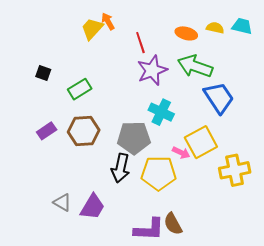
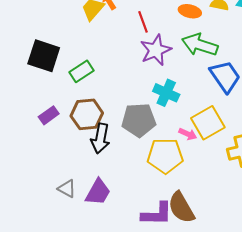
black square: (43, 73) -> (44, 56), size x2.0
black arrow: (121, 168) -> (100, 138), moved
brown semicircle: (173, 224) -> (181, 208), size x1.4

